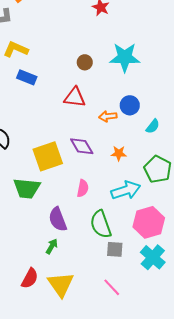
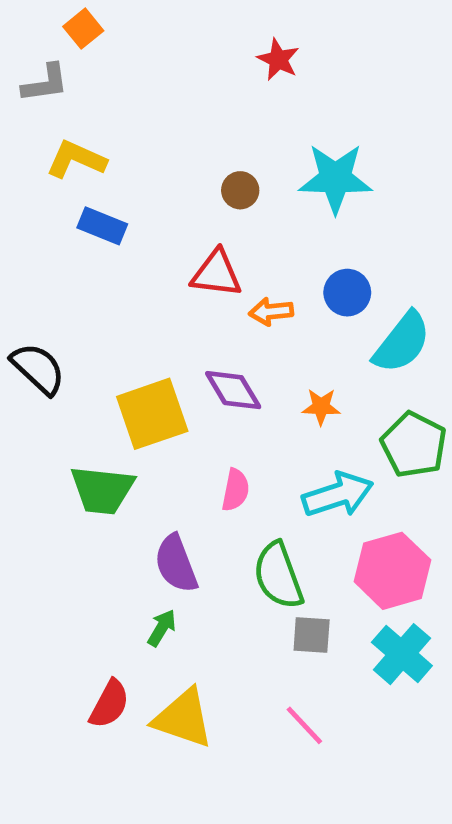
orange arrow: (108, 116) -> (271, 312), moved
cyan semicircle: (153, 126) -> (402, 342), size x1.8
yellow triangle: (61, 284) -> (183, 718), turned -36

